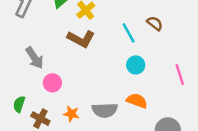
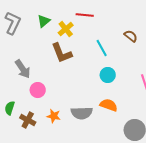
brown semicircle: (155, 23) -> (131, 36), moved
brown L-shape: (81, 39) -> (62, 53), turned 40

